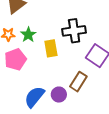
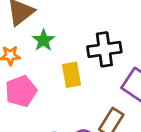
green star: (28, 35) -> (43, 40), moved

